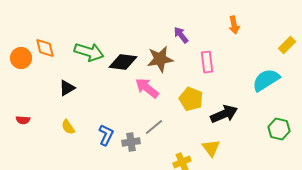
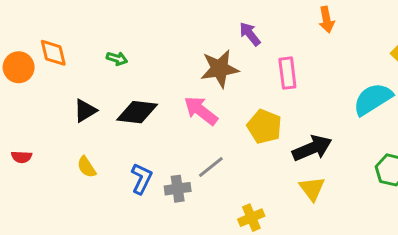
green arrow: (89, 52) -> (117, 59), size x0.5
black diamond: (123, 62) -> (137, 112), moved
yellow triangle: (211, 148) -> (312, 189), moved

